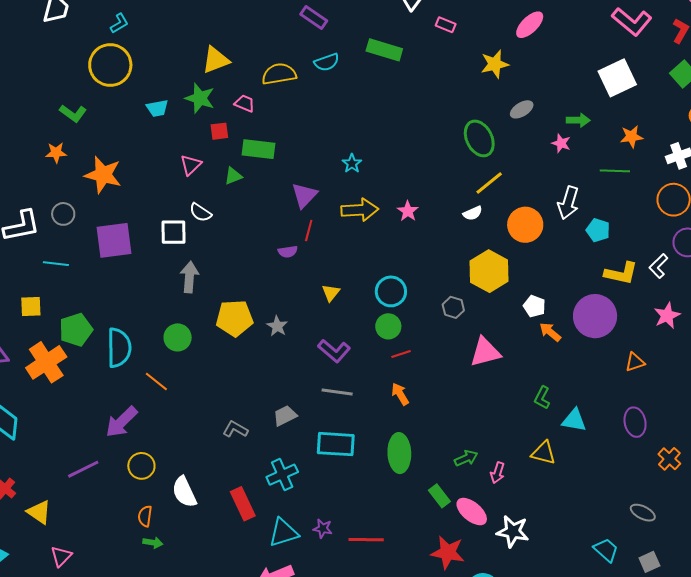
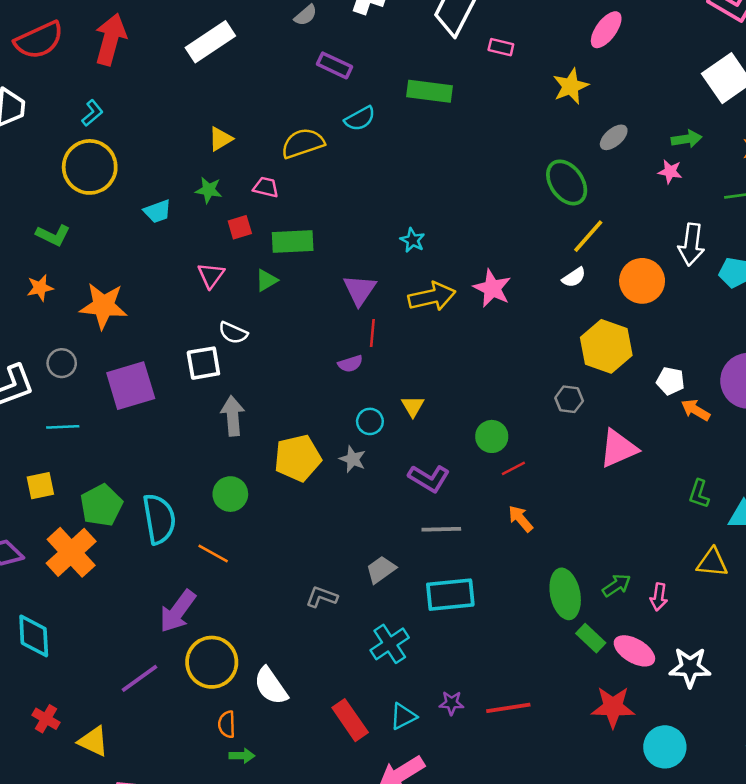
yellow triangle: (216, 60) -> (221, 139), size x0.7
green star: (200, 98) -> (209, 190), size x0.7
pink star: (408, 211) -> (492, 288), size x1.4
cyan circle: (391, 291) -> (370, 421), moved, size x0.7
green ellipse: (399, 453) -> (565, 594), moved
yellow circle: (141, 466) -> (212, 662), size x1.5
red rectangle: (243, 504) -> (350, 720), moved
cyan triangle: (283, 533) -> (403, 716), size x0.7

